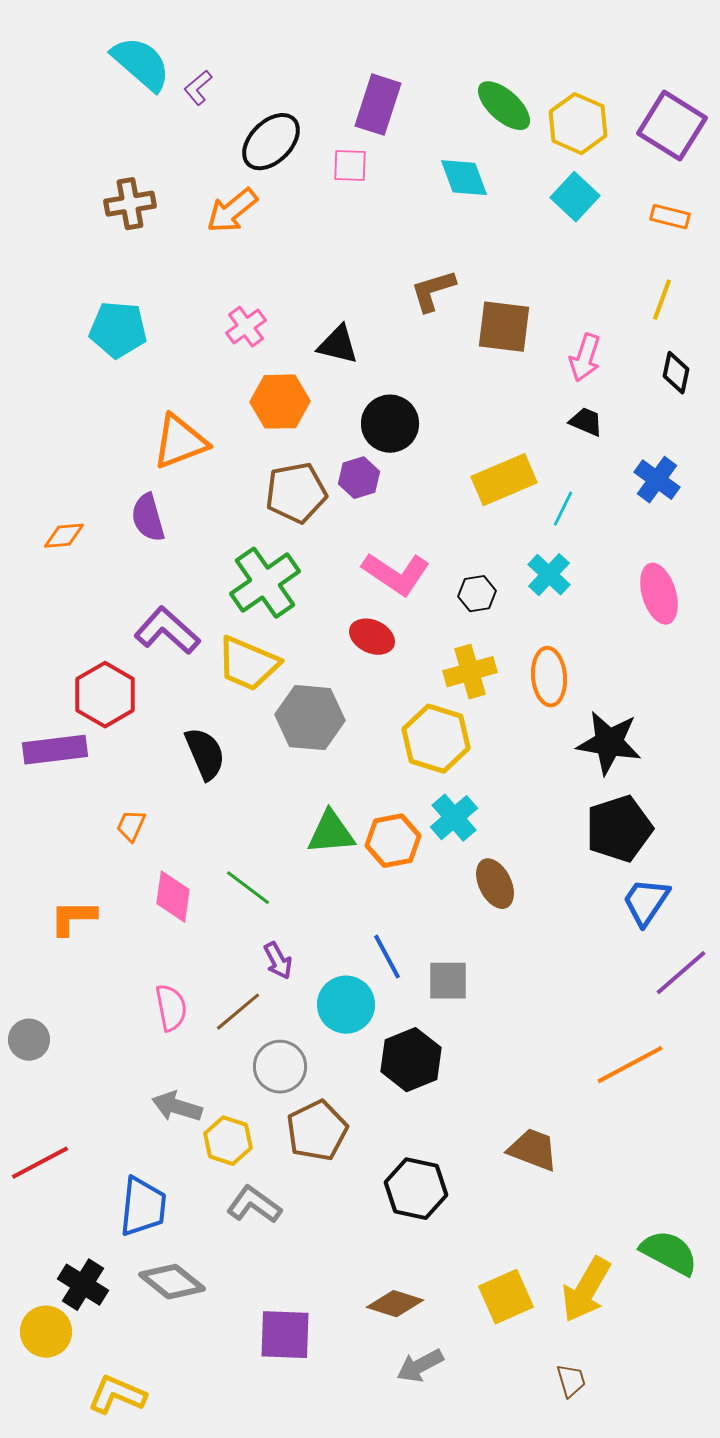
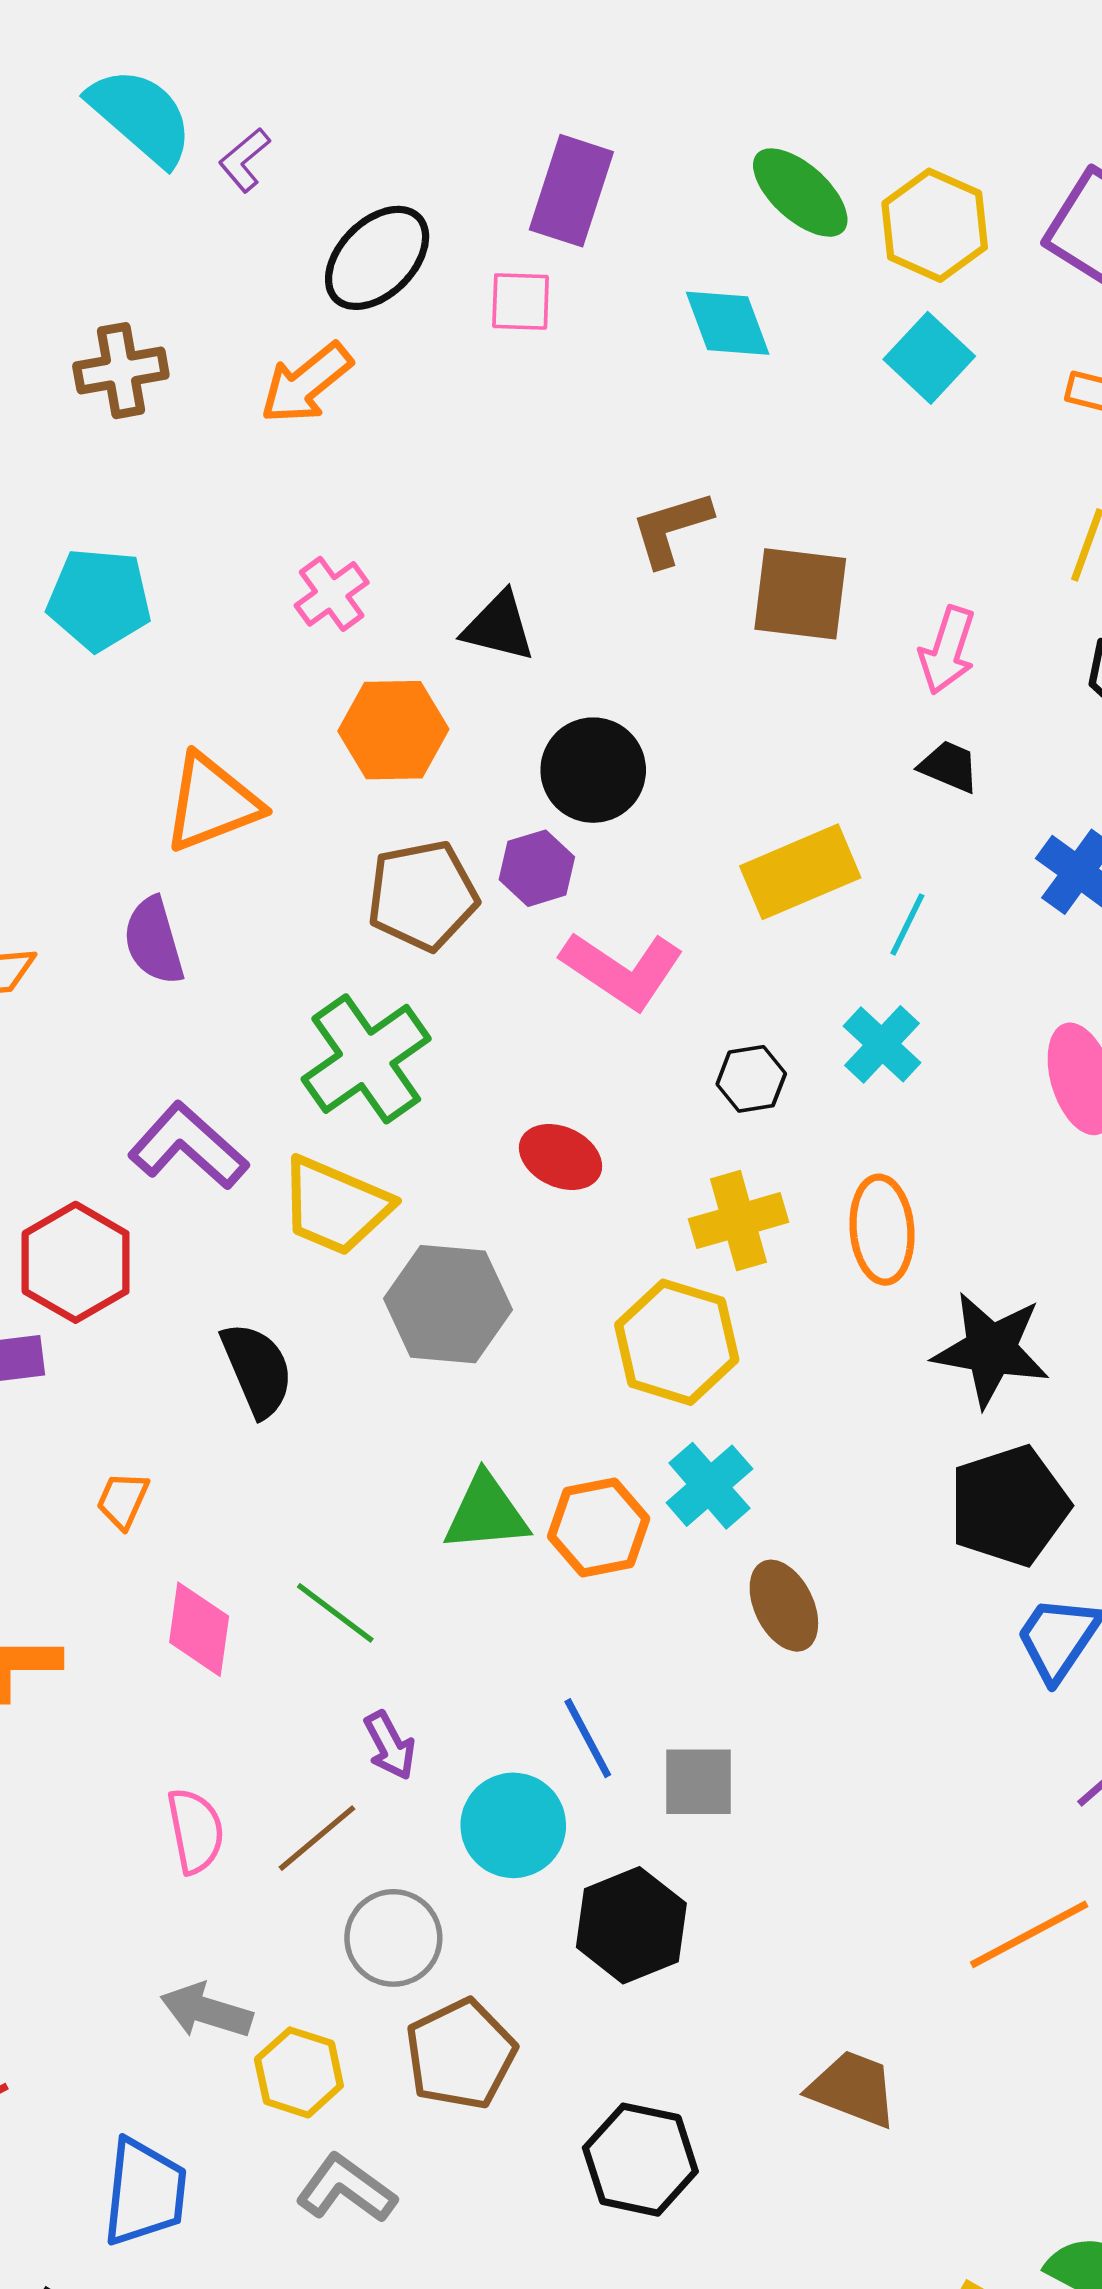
pink L-shape: (396, 574) -> (622, 970), moved

